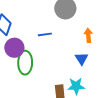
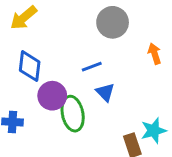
blue triangle: (82, 59) -> (105, 92), moved

